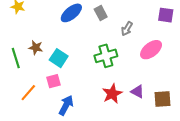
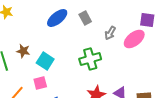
pink ellipse: (151, 50) -> (134, 39), moved

